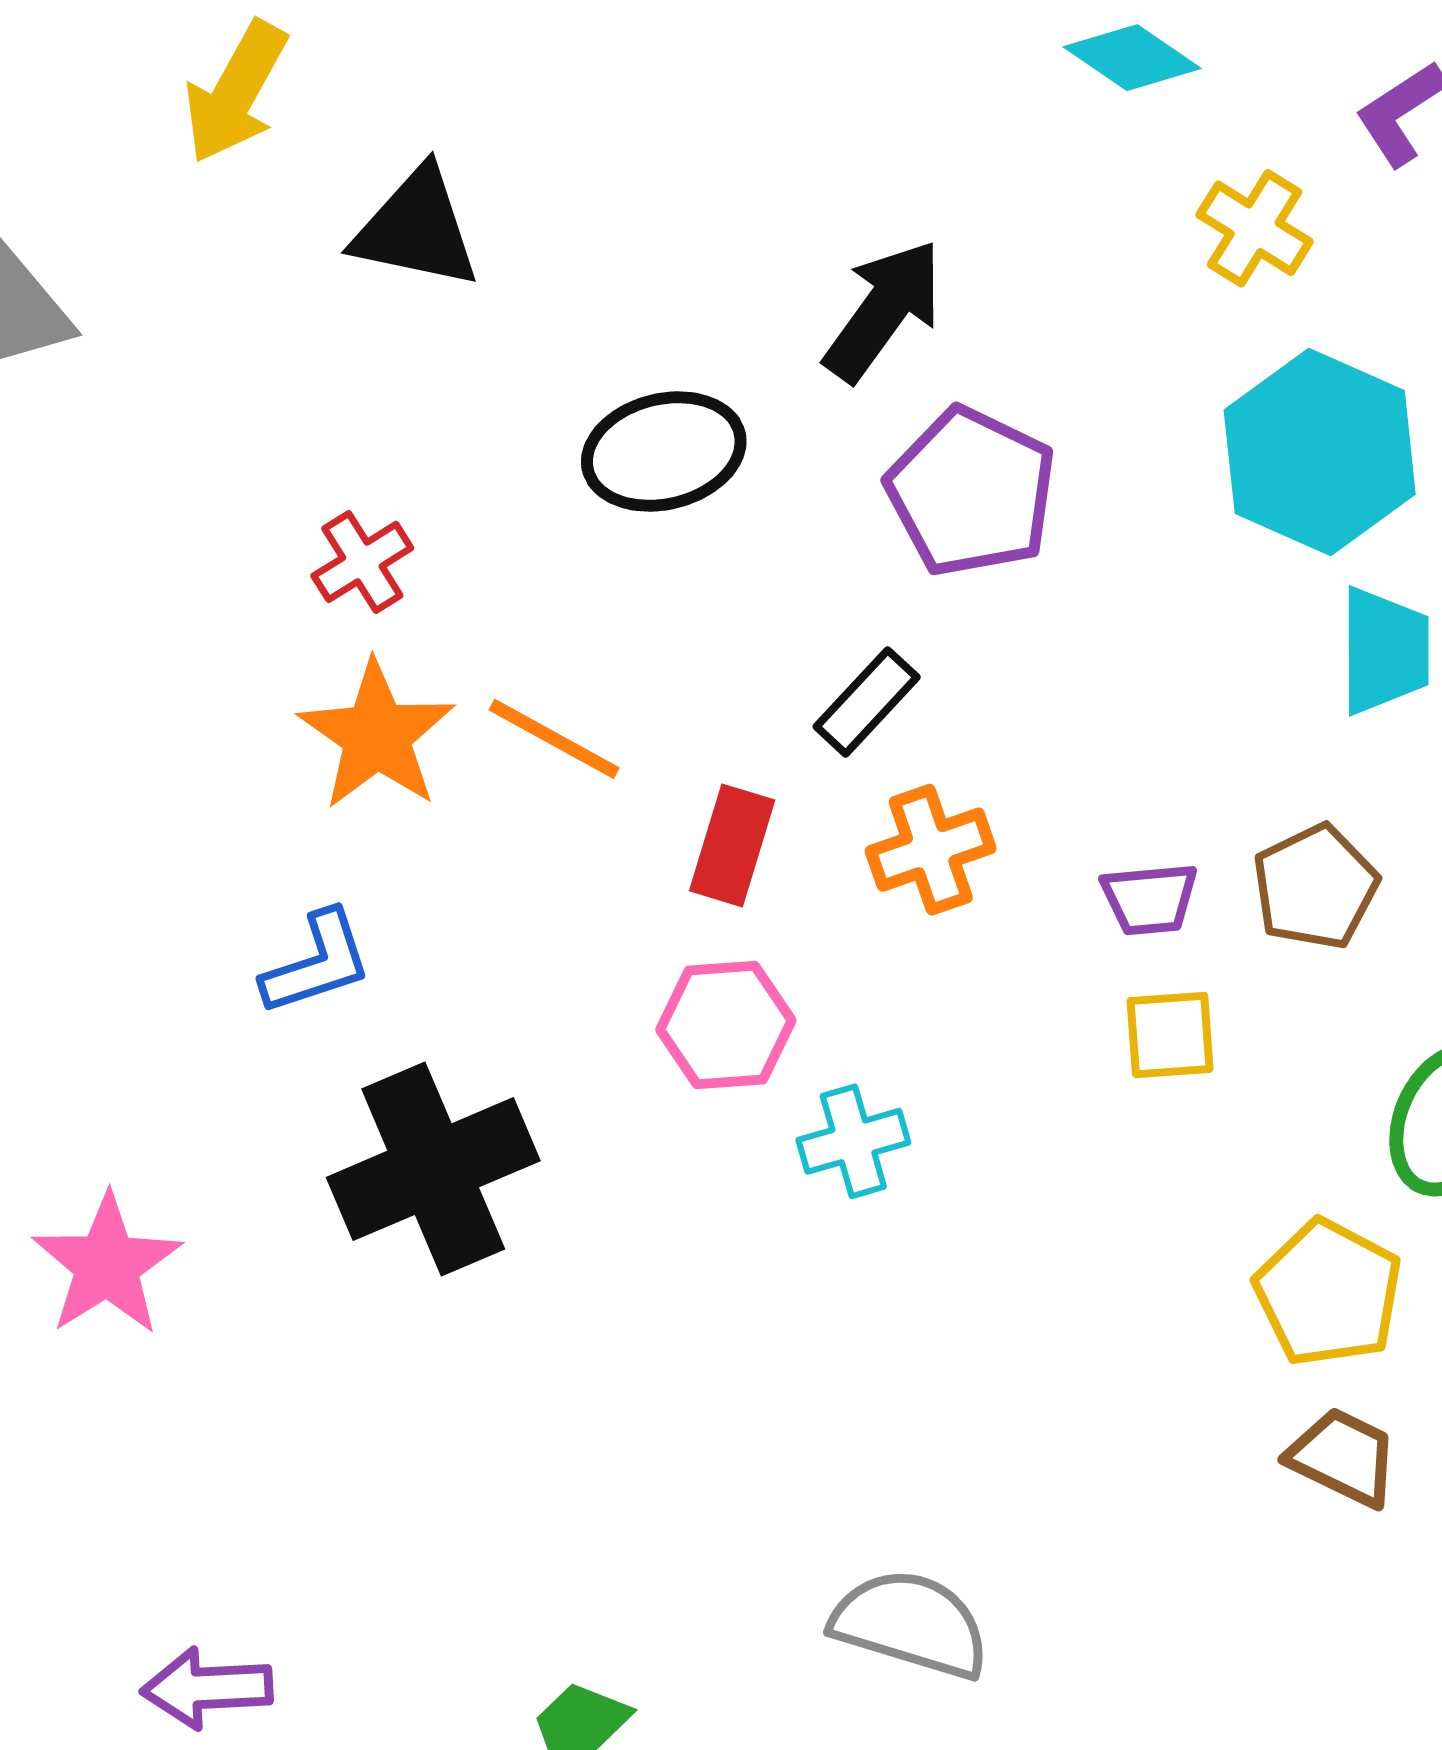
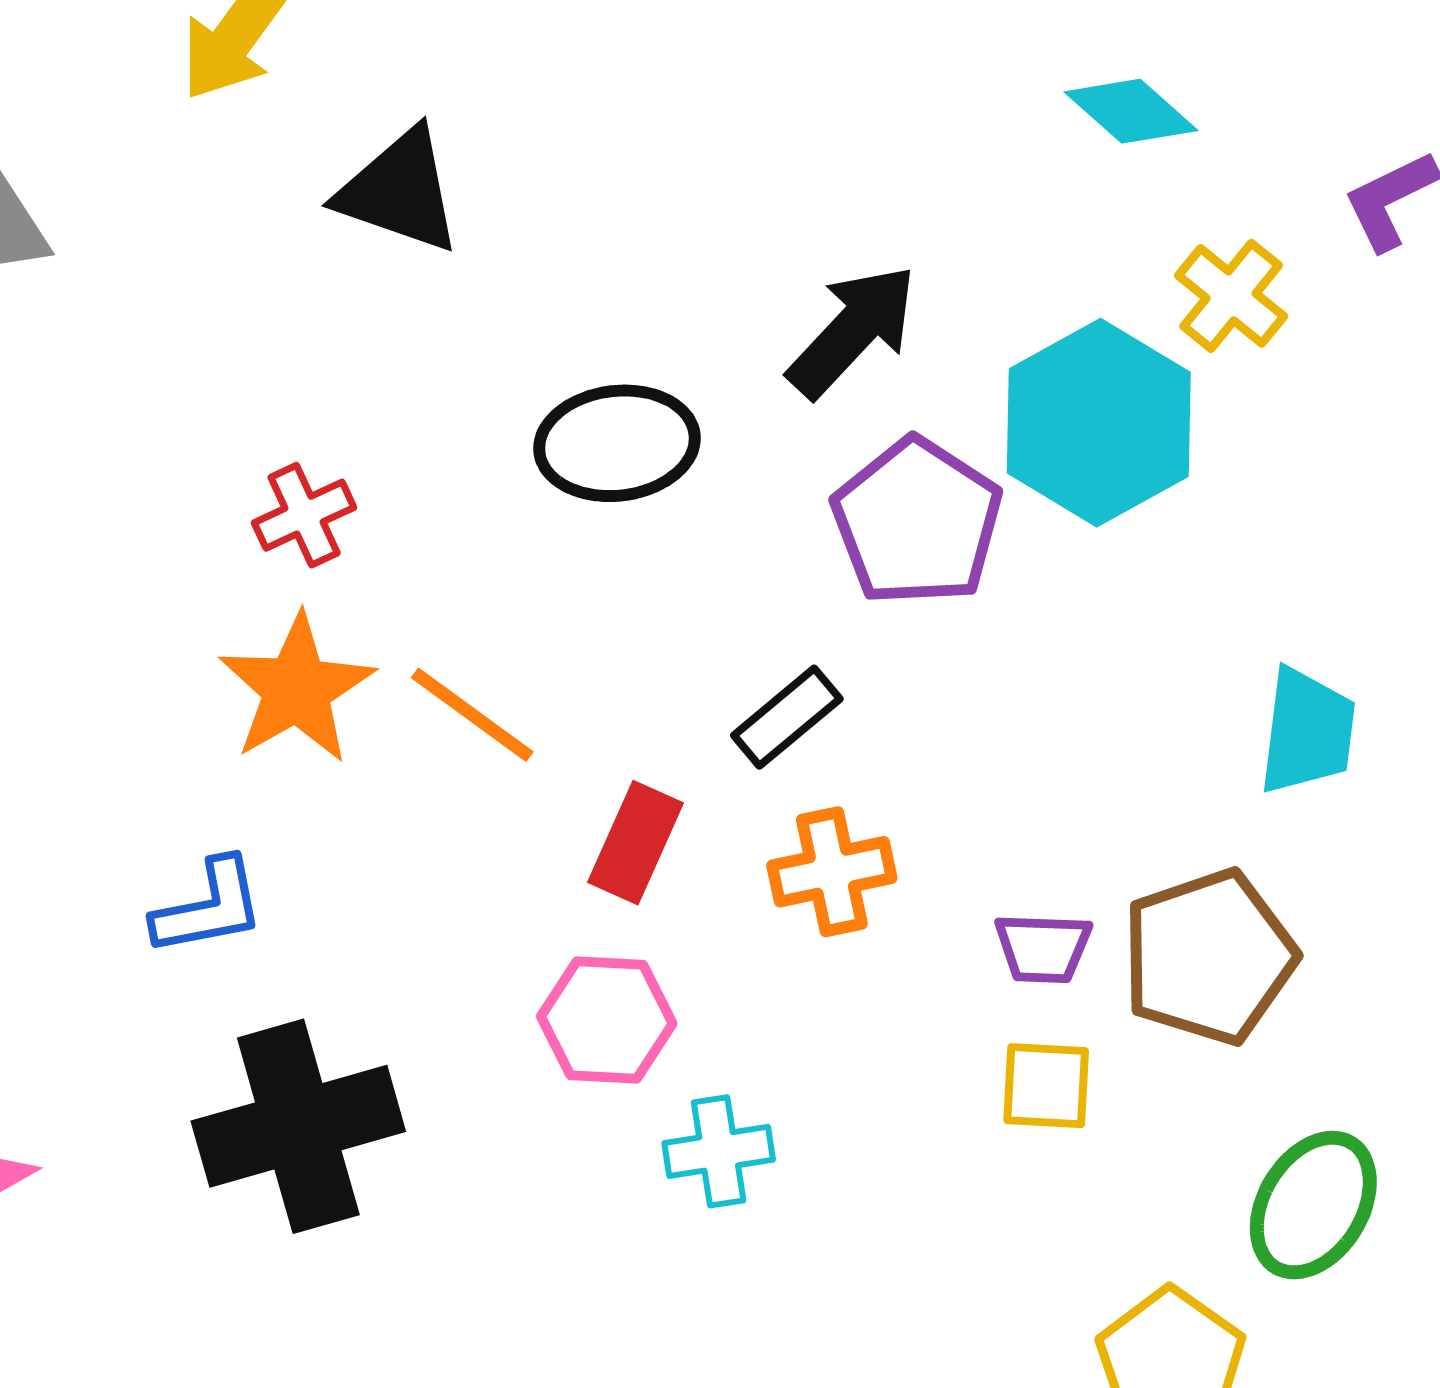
cyan hexagon: (1320, 452) -> (1099, 423), moved
brown pentagon: (1315, 887) -> (1209, 957), size x1.4

